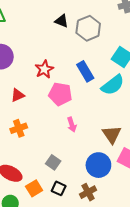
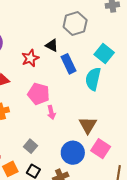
black triangle: (62, 21) -> (52, 45), moved
cyan semicircle: (113, 85) -> (93, 79), turned 135
pink pentagon: (60, 94) -> (39, 94), moved

